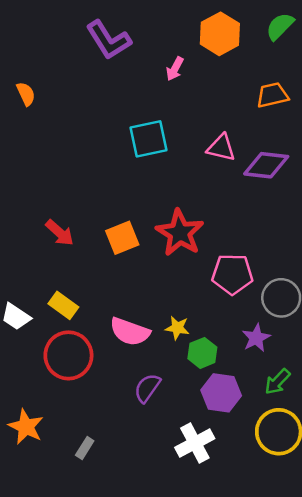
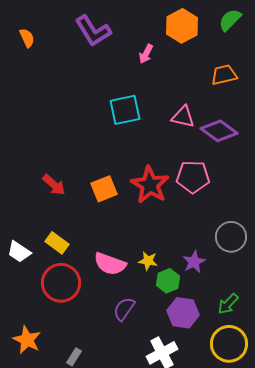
orange semicircle: (26, 94) -> (27, 38), moved
purple diamond: (266, 165) -> (219, 131), turned 30
pink pentagon: (232, 274) -> (193, 177), moved
purple star: (256, 338) -> (194, 262), moved

